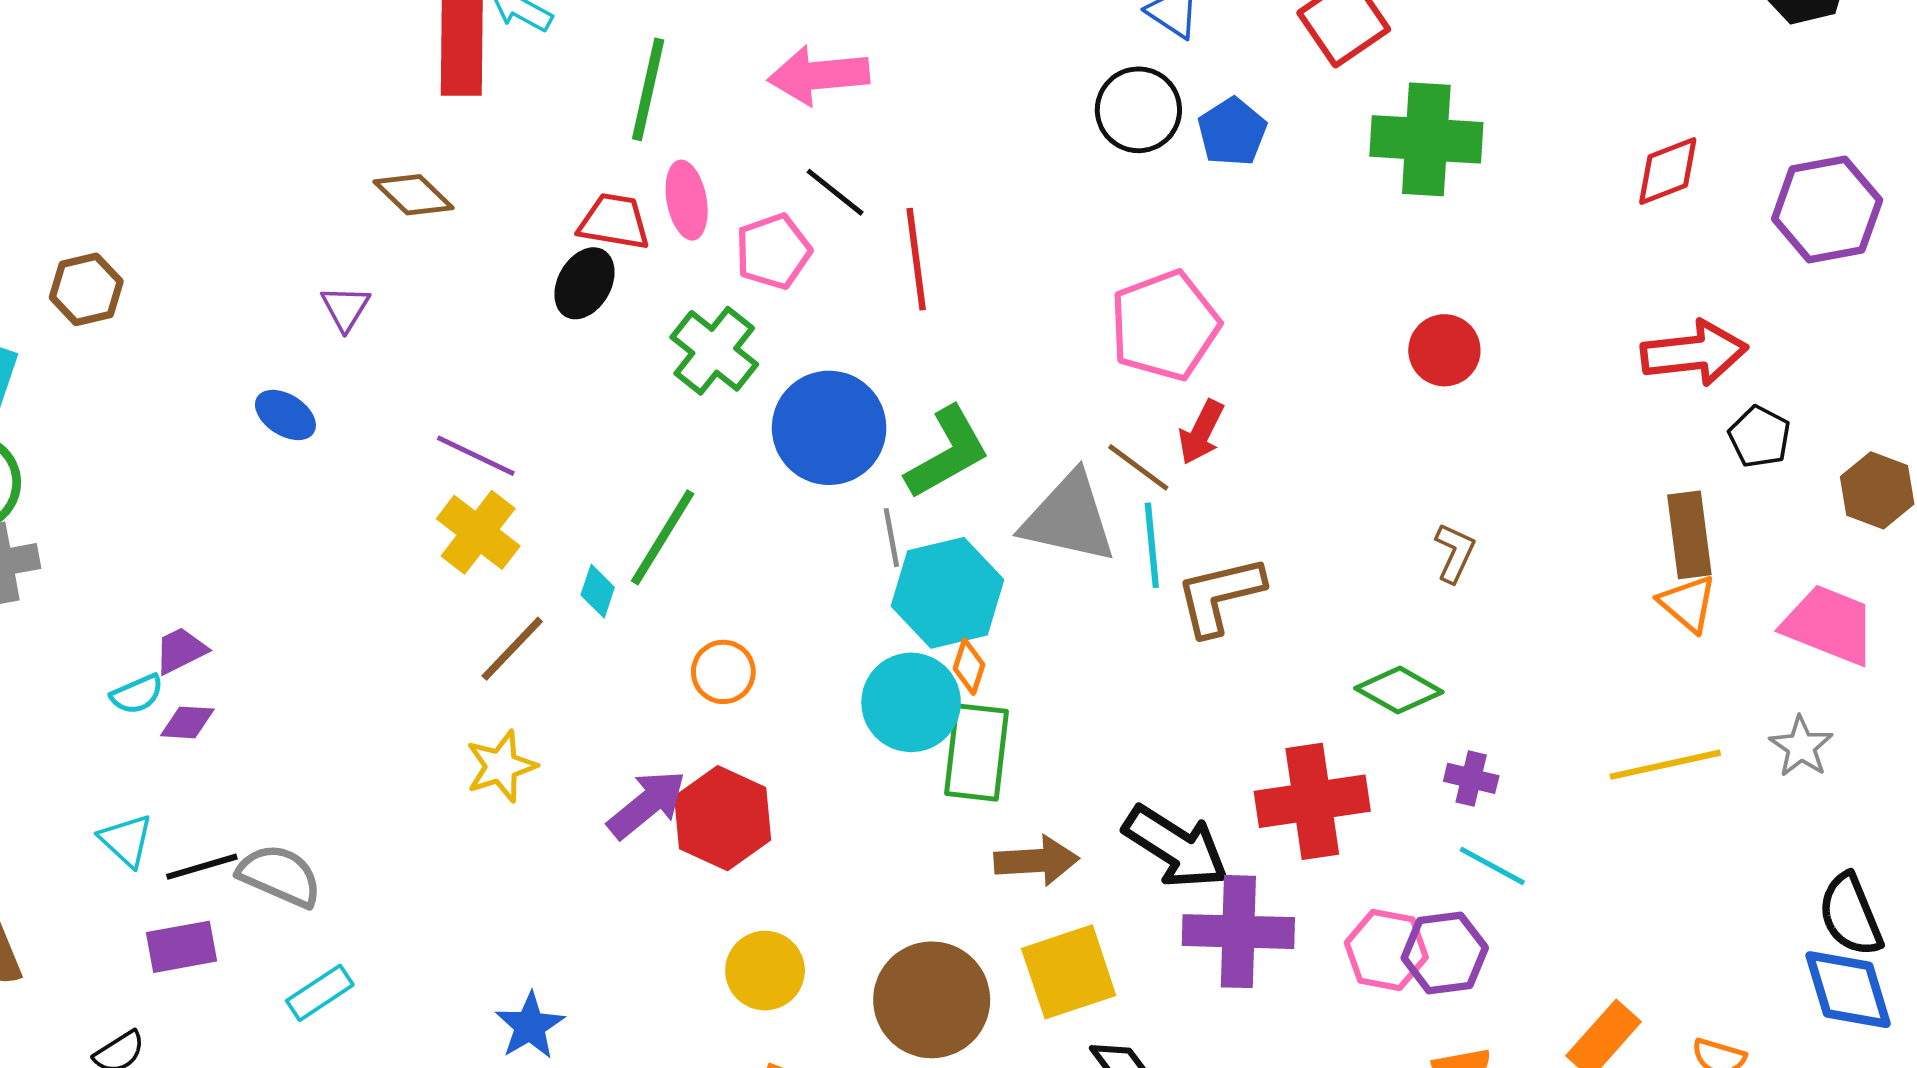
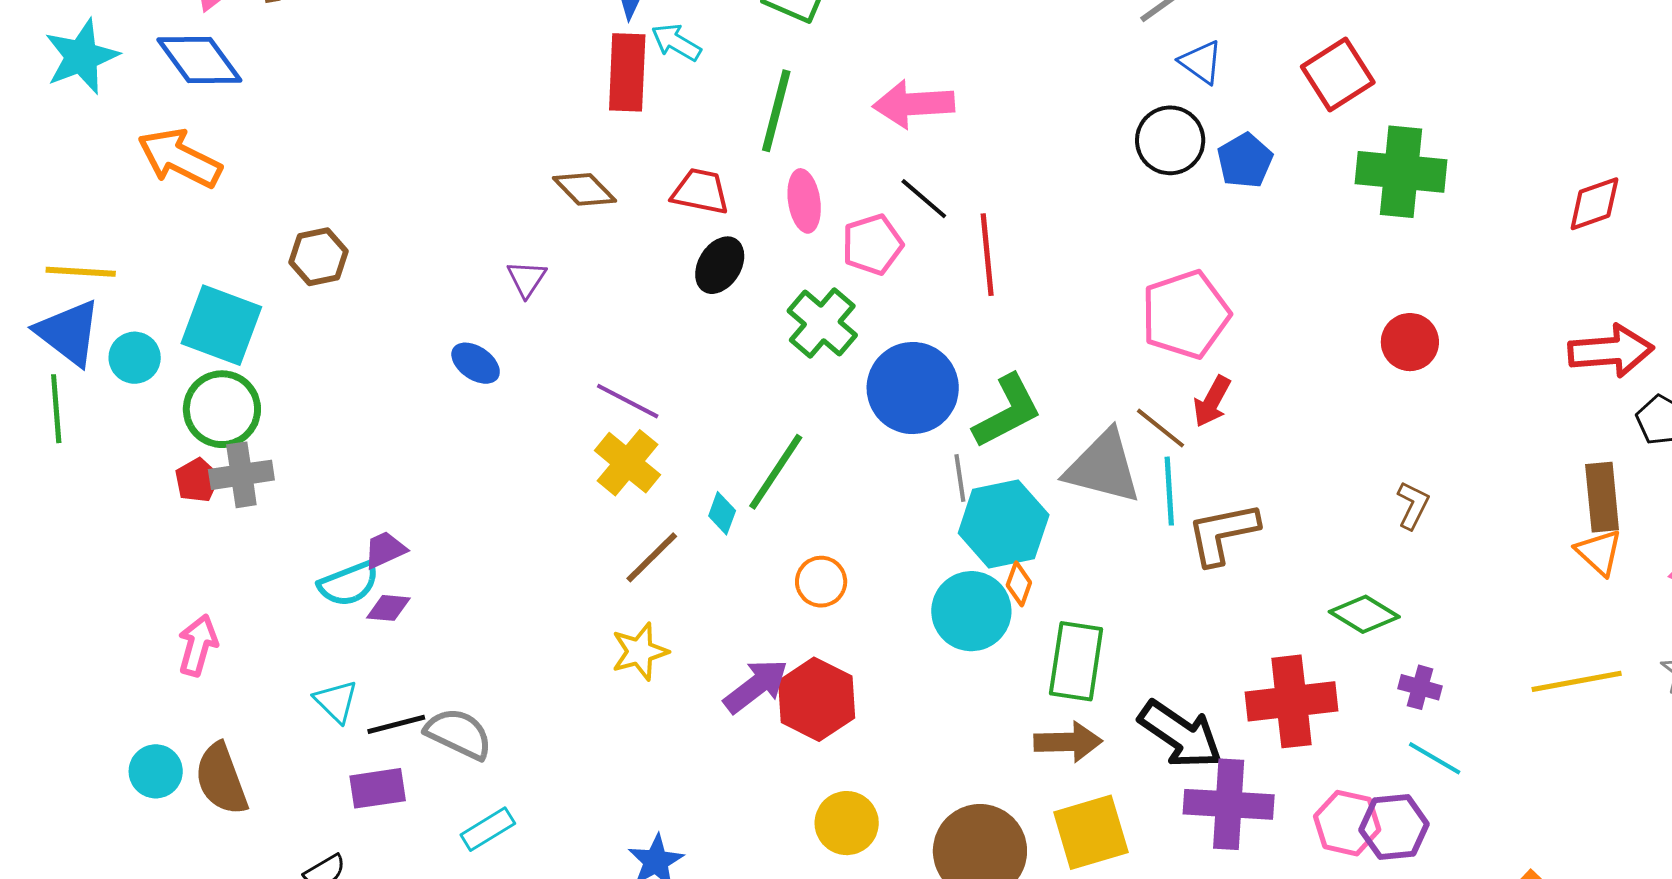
red trapezoid: (614, 222) -> (700, 191), moved
cyan semicircle: (137, 694) -> (349, 584), size x1.4
green rectangle: (977, 752) -> (1076, 661), moved

